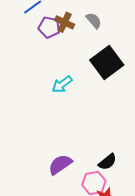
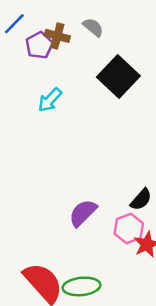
purple pentagon: (49, 27) -> (39, 45), turned -30
cyan arrow: (62, 84) -> (50, 100), moved

